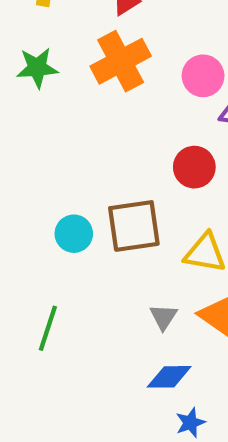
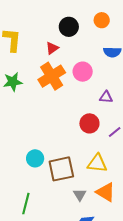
pink circle: (203, 76) -> (83, 72), moved
brown square: (134, 226) -> (61, 169), moved

